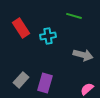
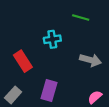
red rectangle: (21, 28) -> (23, 61), moved
gray rectangle: (21, 80) -> (13, 95), moved

